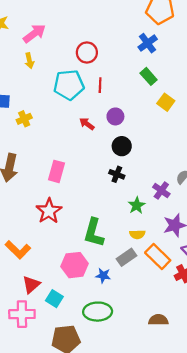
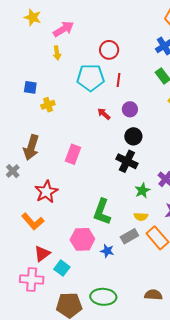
black cross: (117, 174) -> (127, 161), size x1.5
red star: (49, 211) -> (46, 192), moved
green ellipse: (98, 312) -> (103, 297), moved

